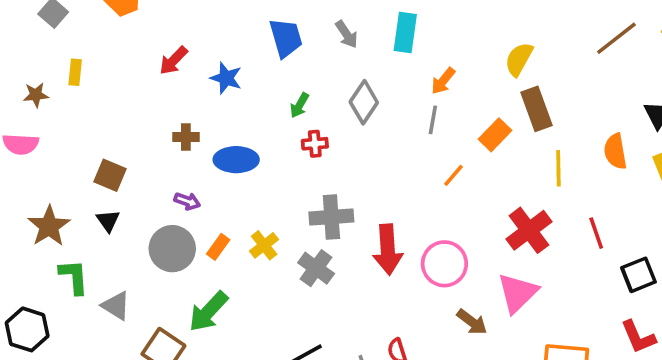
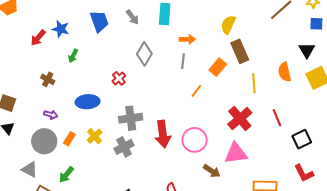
blue star: (226, 78) -> (61, 29), moved
orange arrow: (443, 81) -> (187, 39), turned -126
green arrow: (299, 105) -> (73, 56), moved
brown cross: (186, 137) -> (48, 79), turned 32
red cross: (315, 144) -> (119, 78), turned -32
blue ellipse: (236, 160) -> (88, 102), moved
gray cross: (316, 268) -> (124, 147), turned 30
pink triangle: (518, 293) -> (236, 153), turned 40
gray triangle: (116, 306) -> (30, 169), moved
green arrow: (208, 312) -> (66, 175), size x0.7

